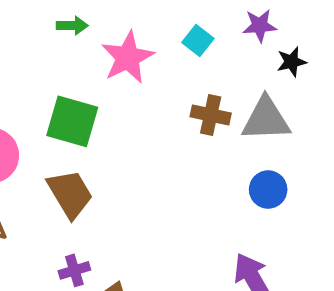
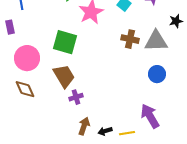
black star: (292, 62) -> (176, 21), moved
purple cross: (74, 270) -> (76, 97), moved

